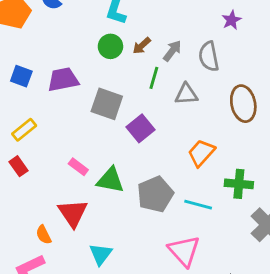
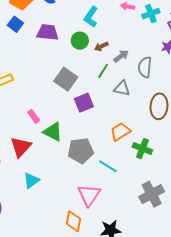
blue square: (21, 76) -> (15, 24), moved
purple trapezoid: (63, 79) -> (48, 32), moved
green cross: (239, 184) -> (142, 149), moved

